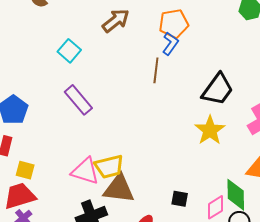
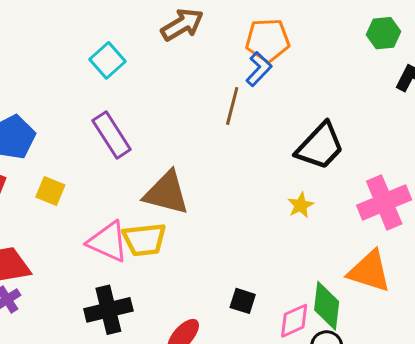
yellow star: (210, 130) -> (301, 205), size x0.6
yellow square: (25, 170) -> (50, 191), moved
brown triangle: (119, 189) -> (166, 193), moved

